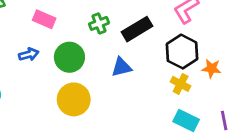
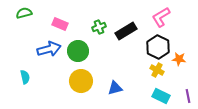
blue arrow: (29, 54) -> (49, 49), size x1.6
blue triangle: (121, 67) -> (115, 88), moved

